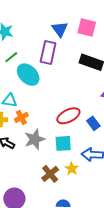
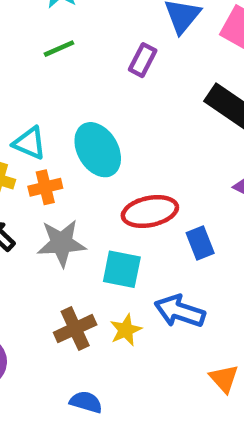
purple rectangle: (48, 52) -> (143, 60), size x0.6
cyan ellipse: (28, 75) -> (98, 150), moved

